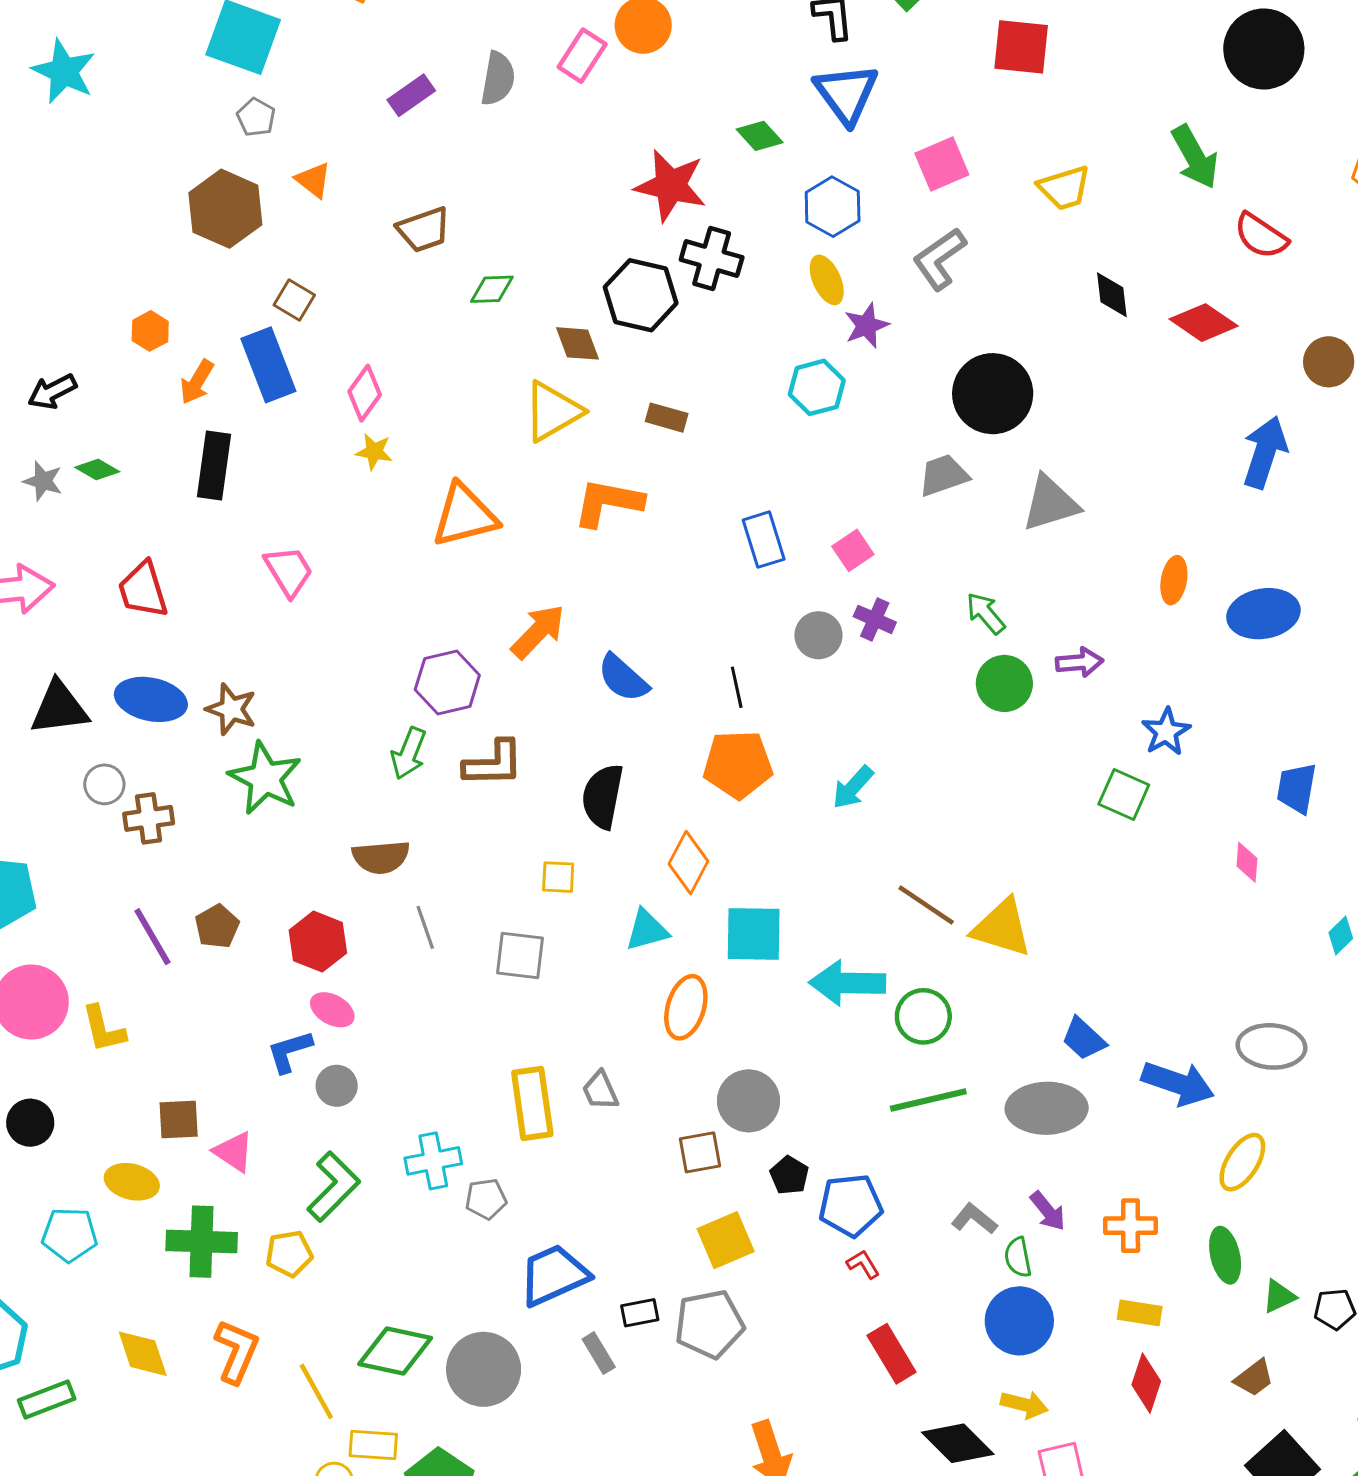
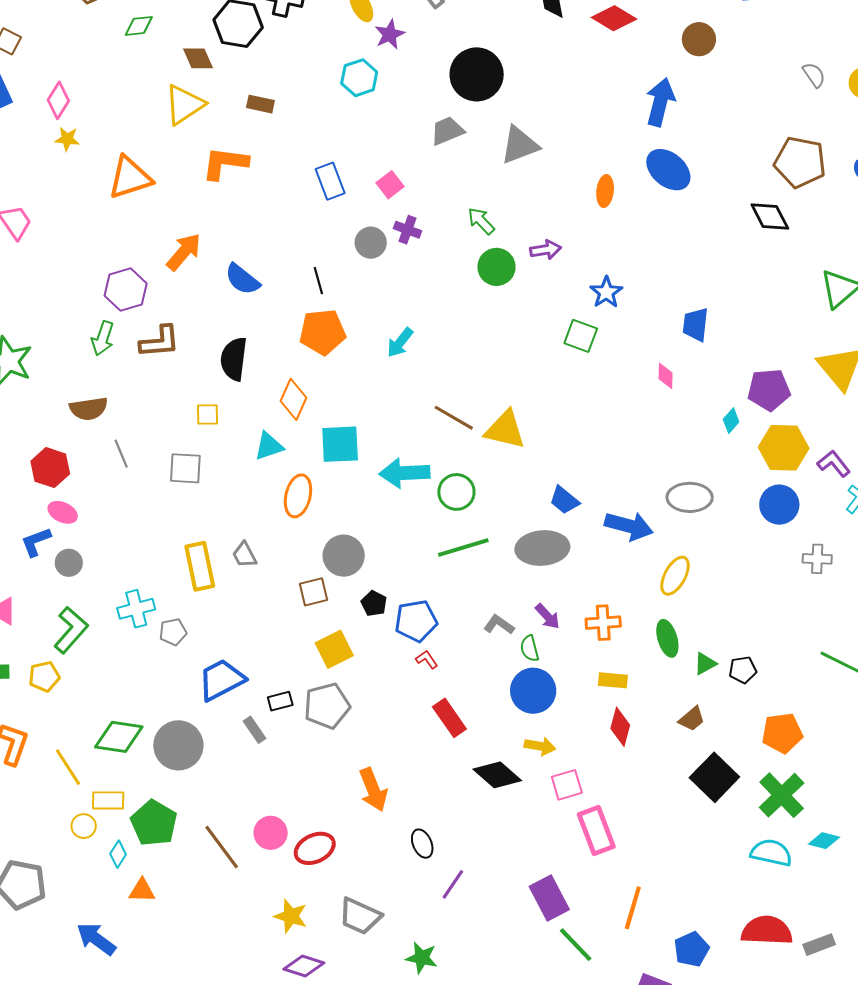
blue ellipse: (1263, 614) -> (668, 170), moved, turned 54

